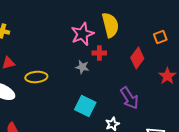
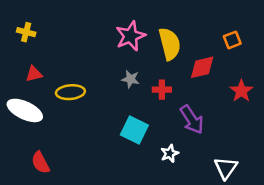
yellow semicircle: (110, 25) -> (170, 44), moved
red cross: (99, 53) -> (162, 90), moved
red diamond: (137, 58) -> (202, 67), turned 40

